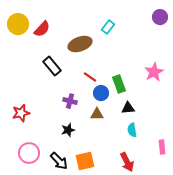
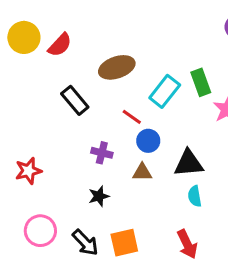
cyan rectangle: (108, 27) -> (165, 91), moved, size x1.5
green rectangle: (119, 84) -> (201, 82), moved
black triangle: (128, 108) -> (189, 163), size x1.5

